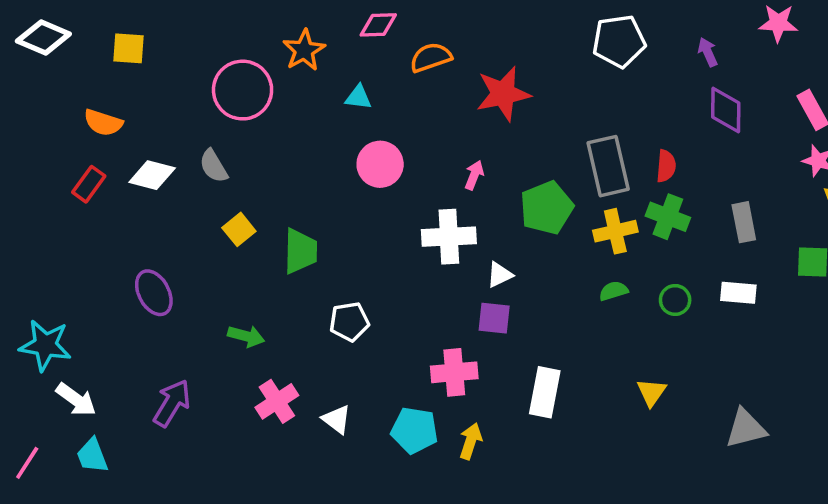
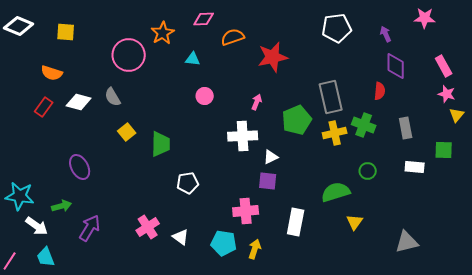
pink circle: (380, 164) -> (205, 96), size x0.7
red semicircle: (666, 166) -> (380, 91), moved
green semicircle: (614, 291) -> (336, 192), moved, size x1.8
white rectangle: (738, 293) -> (415, 167), moved
green arrow: (246, 336) -> (62, 206), moved, turned -30

